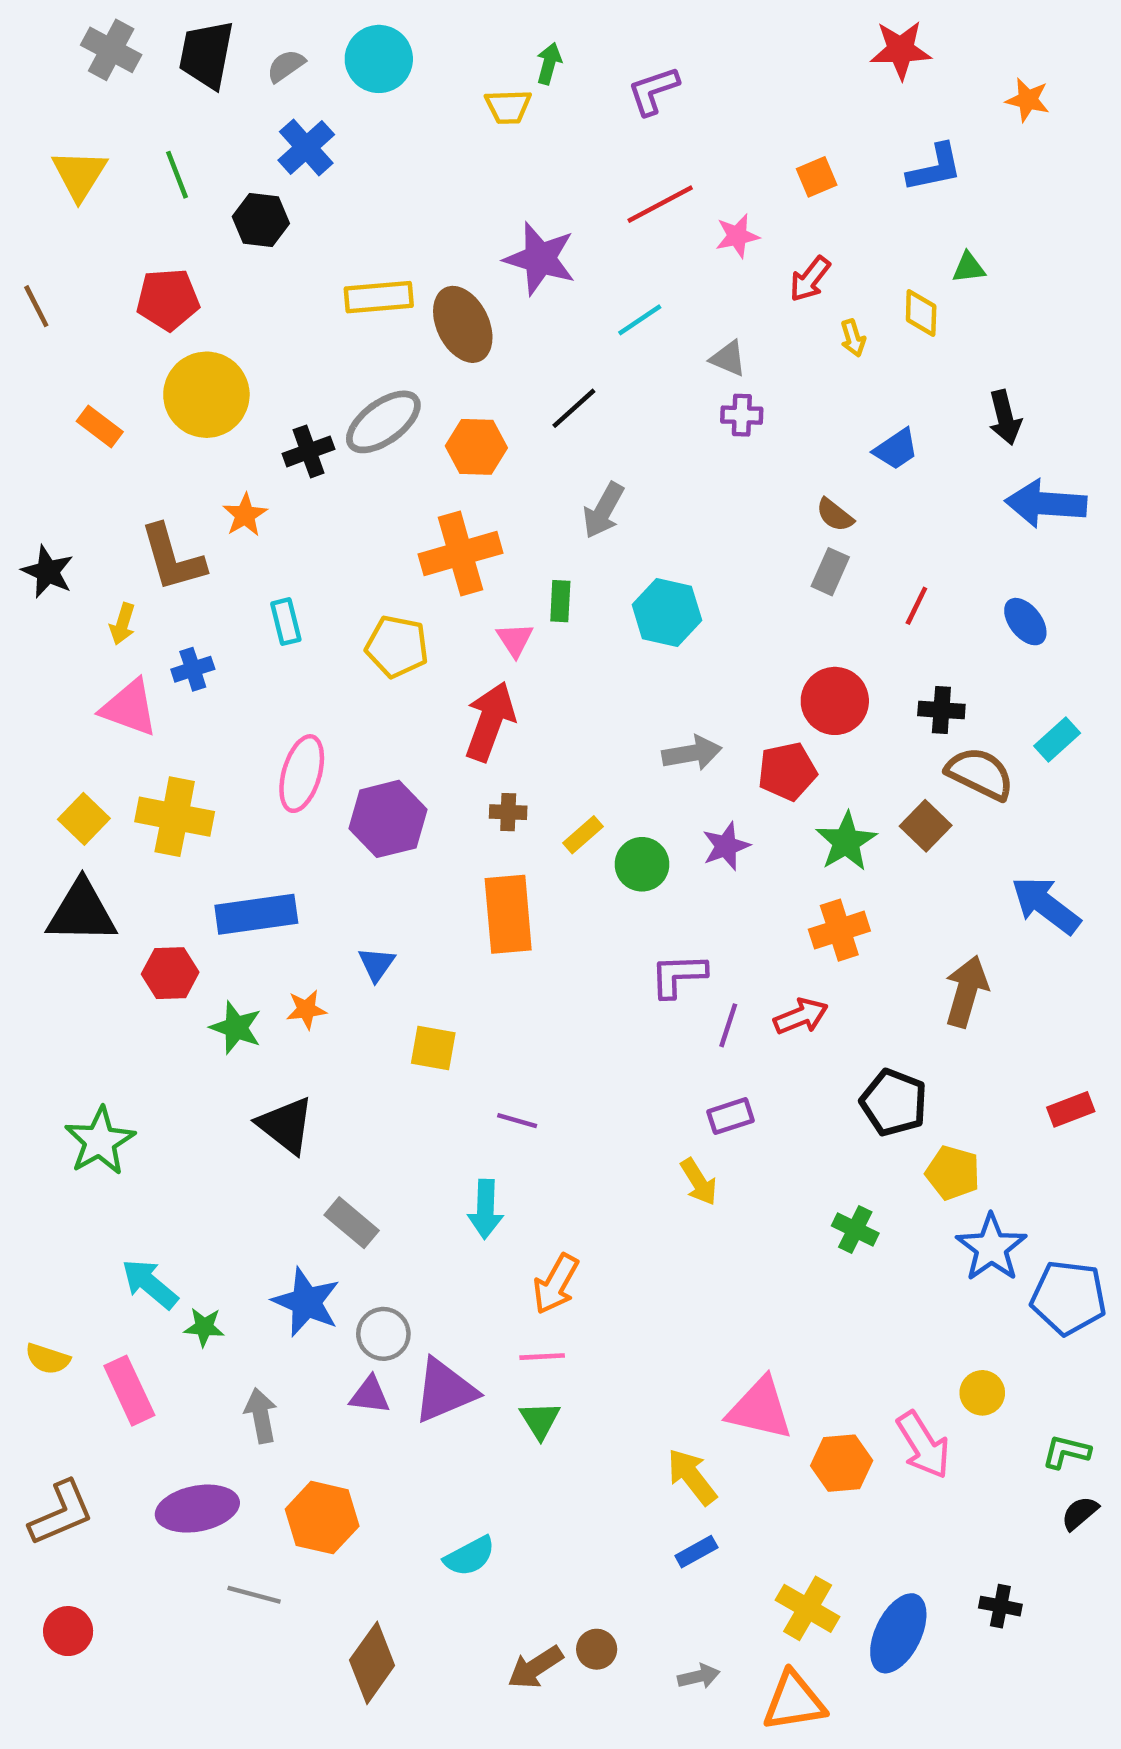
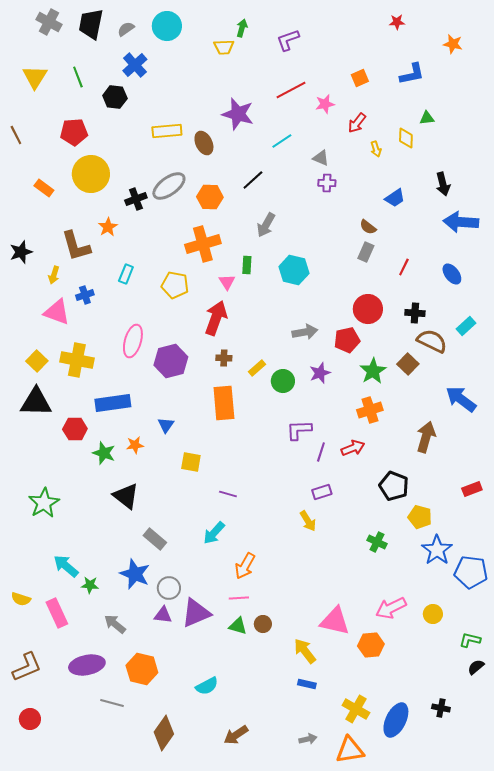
red star: (901, 50) -> (397, 22), size x0.6
brown ellipse: (463, 324) -> (204, 143), size x0.7
black star: (48, 572) -> (21, 252), turned 30
cyan rectangle: (286, 622) -> (126, 274), turned 36
cyan arrow: (485, 1209) -> (214, 533), turned 40
gray arrow: (261, 1416) -> (115, 624), turned -40
green triangle: (540, 1420) -> (238, 626), turned -42
pink arrow: (923, 1445) -> (391, 608), moved, turned 96
blue rectangle: (696, 1552) -> (307, 684), turned 42
brown circle: (597, 1649) -> (263, 624), moved

